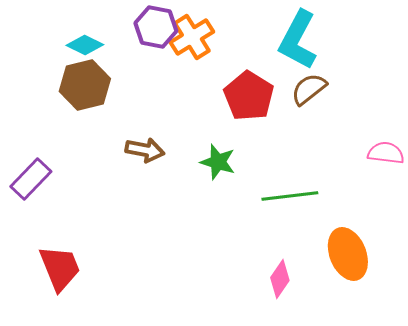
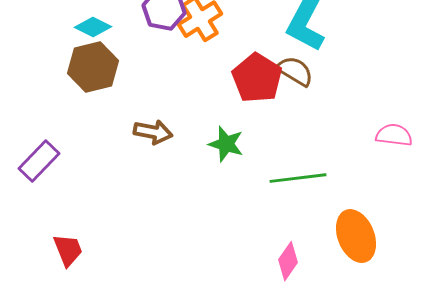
brown semicircle: (309, 89) -> (295, 71), moved, turned 69
red trapezoid: (60, 268) -> (68, 250), size x0.7

